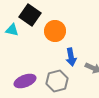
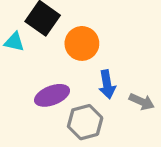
purple ellipse: (25, 81) -> (52, 95), moved

